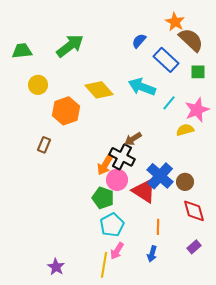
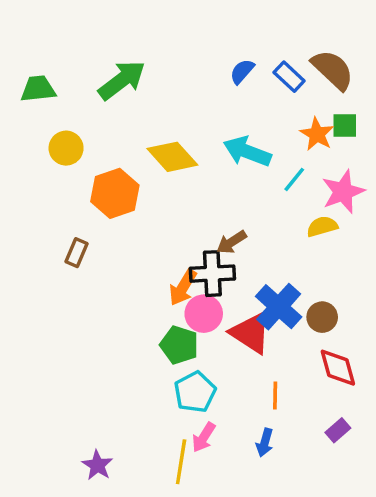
orange star: (175, 22) -> (317, 134), moved
blue rectangle: (166, 60) -> (289, 77), moved, size x0.7
black cross: (122, 157) -> (212, 274), turned -30

